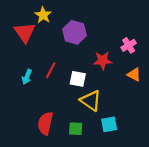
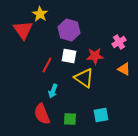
cyan arrow: (27, 77) -> (53, 91), moved
white square: (78, 79) -> (69, 56), moved
yellow triangle: (91, 101) -> (84, 78), moved
red semicircle: (45, 123) -> (42, 114), turned -35

